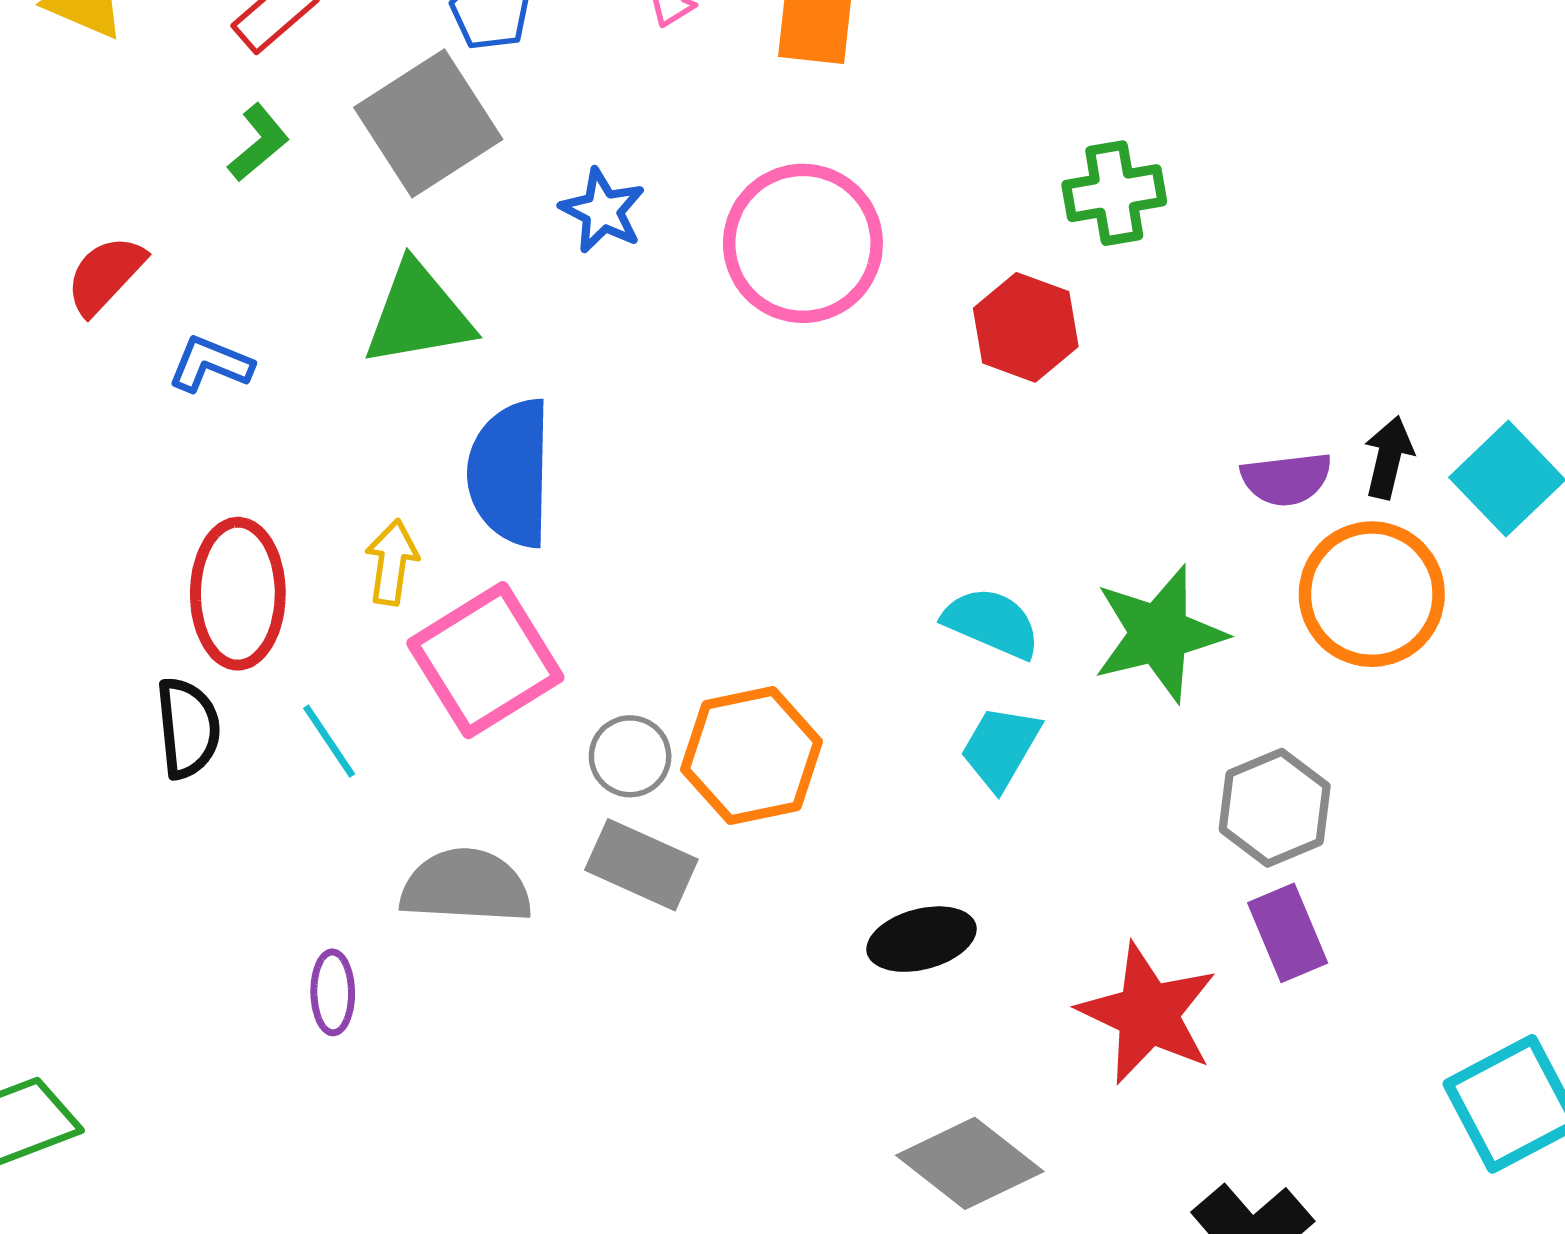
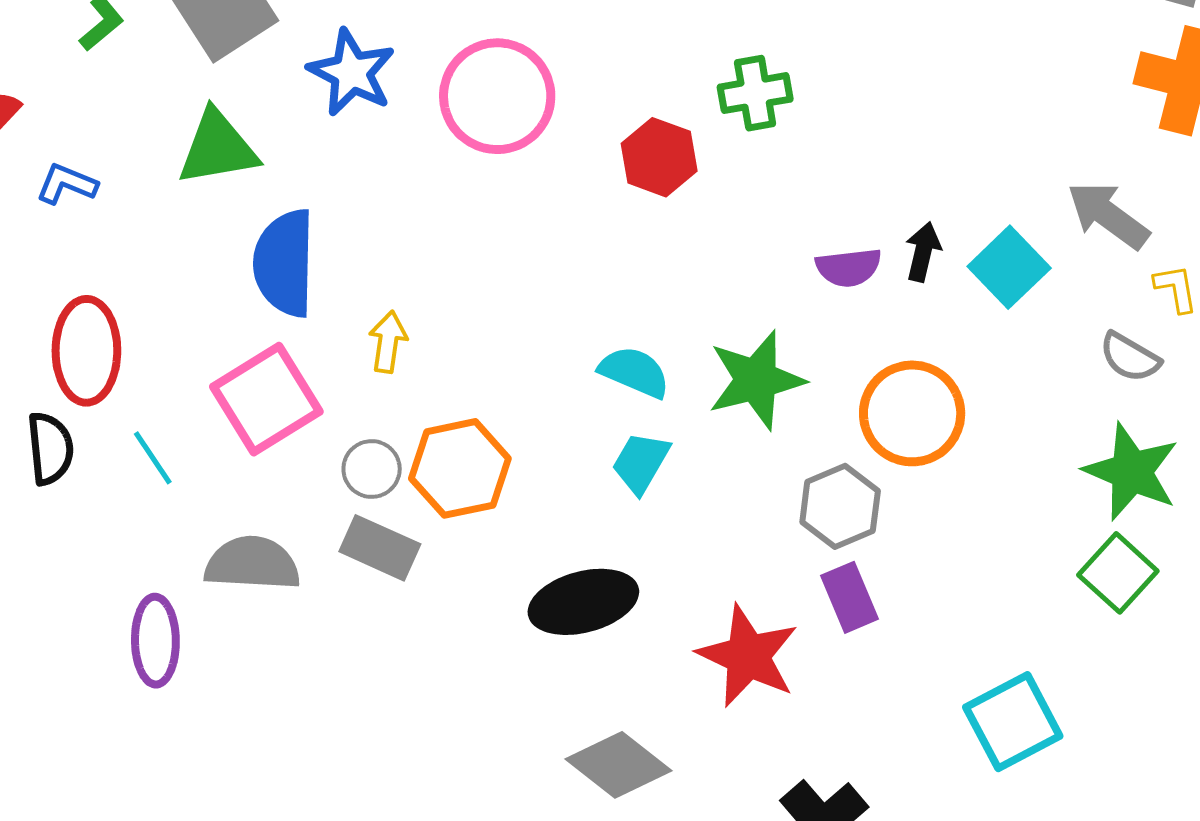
green cross: (1114, 193) -> (755, 93), moved
blue star: (603, 211) -> (352, 72), size x1.4
yellow arrow: (392, 562) -> (388, 342), moved
orange circle: (1372, 594) -> (912, 413), moved
black ellipse: (922, 939) -> (583, 602), size x1.4
purple ellipse: (333, 992) -> (155, 641), size x1.5

